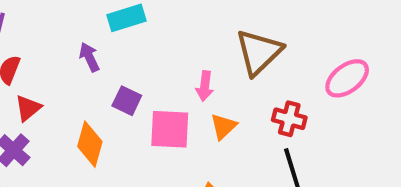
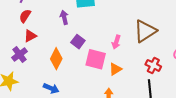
orange triangle: (223, 126) -> (115, 69), moved

